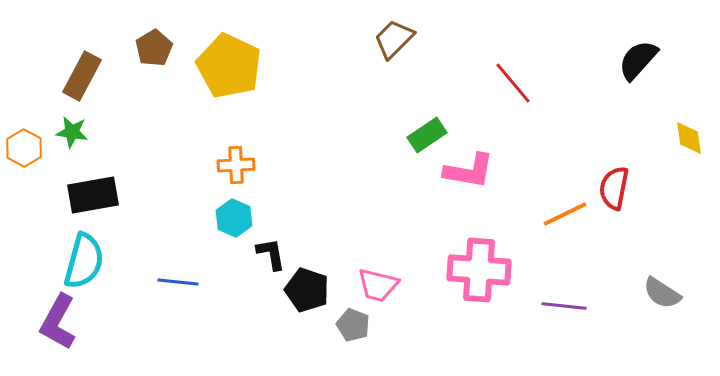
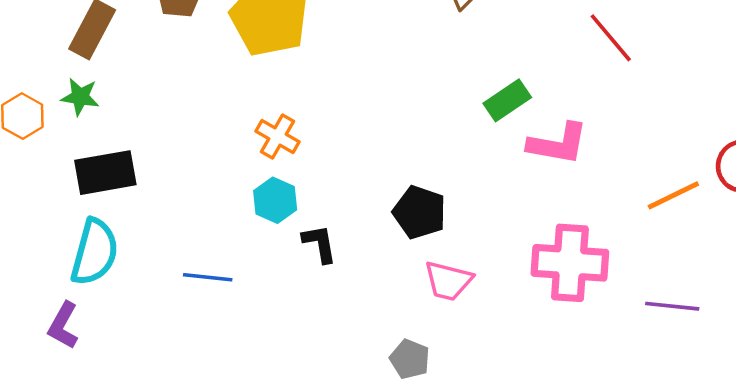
orange cross: (236, 165) -> (277, 136), turned 33
black pentagon: (307, 290) -> (419, 212), moved
purple L-shape: (58, 322) -> (63, 325), size x0.7
gray pentagon: (353, 325) -> (410, 359), moved

